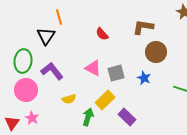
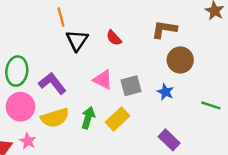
black triangle: (46, 36) -> (77, 40), moved
yellow semicircle: (69, 99) -> (55, 118), moved, size x1.6
green arrow: (88, 117) -> (88, 118), moved
purple rectangle: (127, 117) -> (169, 140), moved

